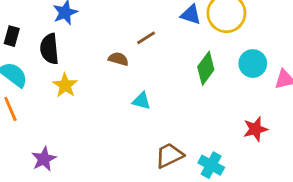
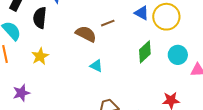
brown semicircle: (118, 59) -> (86, 34), size x1.5
yellow star: (65, 85) -> (40, 56), moved

